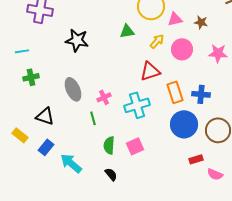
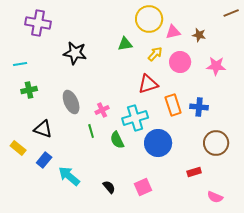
blue circle: (184, 124) -> (158, 143), moved
green semicircle: (109, 145) -> (117, 140), moved, turned -30
pink square: (135, 146) -> (143, 187), moved
pink semicircle: (215, 174) -> (215, 197), moved

